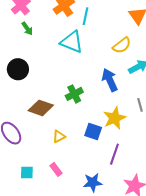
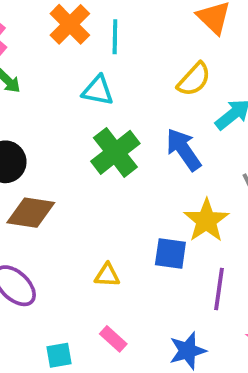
cyan triangle: (72, 42) -> (98, 90), size x0.7
green cross: (74, 94) -> (115, 152), moved, size x1.4
brown diamond: (41, 108) -> (31, 213), moved
yellow triangle: (59, 136) -> (107, 275), turned 40

